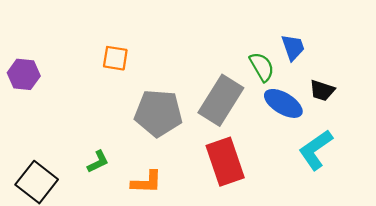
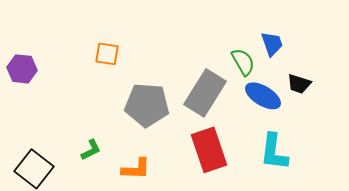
cyan L-shape: (316, 150) -> (274, 152), moved, turned -48

